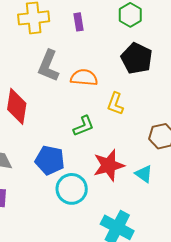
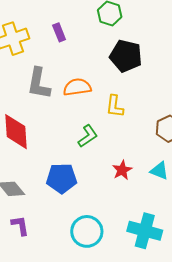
red star: (109, 165) -> (122, 170), size x0.6
cyan circle: (72, 189) -> (87, 231), moved

